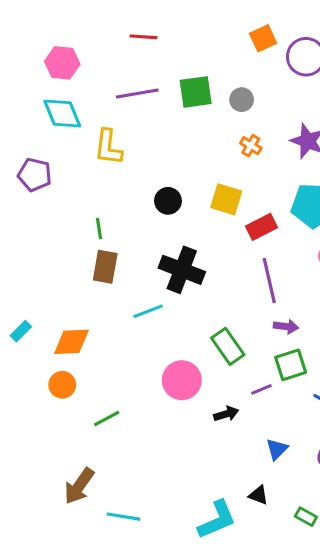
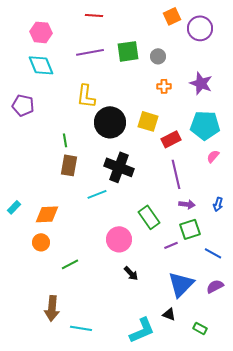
orange cross: (251, 146) -> (164, 86), turned -32
yellow L-shape: (108, 147) -> (86, 96), moved
black circle: (168, 201) -> (110, 122), size x1.8
black arrow: (226, 414) -> (131, 273), moved, turned 63
blue triangle: (277, 449) -> (181, 284), size x1.8
brown arrow: (79, 486) -> (52, 308), turned -30

